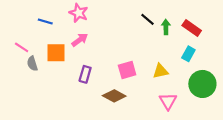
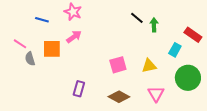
red rectangle: (192, 28) -> (193, 35), moved
purple rectangle: (85, 74) -> (79, 89), moved
brown diamond: (114, 96) -> (119, 97), moved

